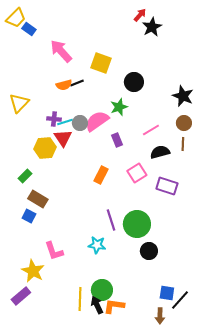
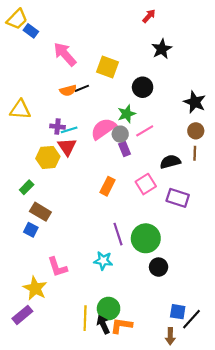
black star: (152, 27) -> (162, 49), moved
yellow triangle: (19, 103) -> (20, 110), turned 50
gray circle: (80, 123) -> (120, 134), moved
pink line: (151, 130) -> (145, 131), moved

